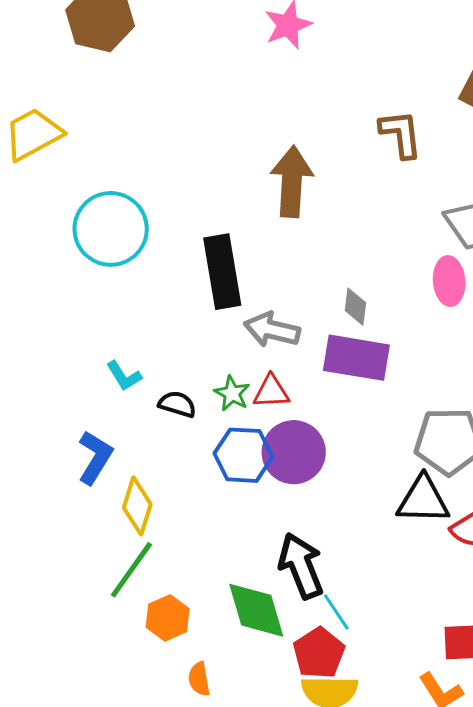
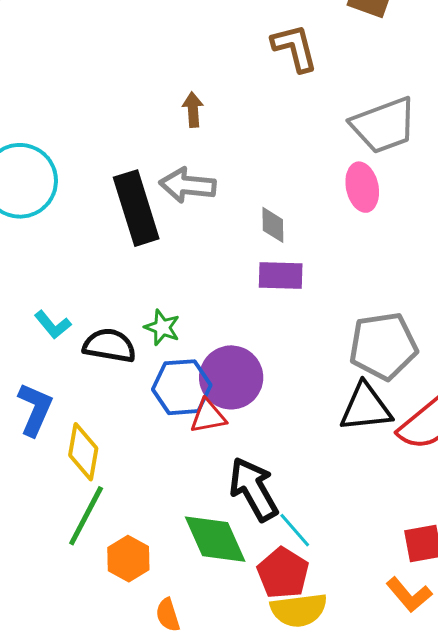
brown arrow: (292, 182) -> (193, 110), size x0.5
gray arrow: (272, 330) -> (188, 185), moved
purple rectangle: (356, 358) -> (281, 275), size x0.7
red triangle: (271, 392) -> (208, 416), moved
black semicircle: (177, 404) -> (109, 346), size x1.4

